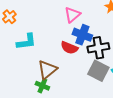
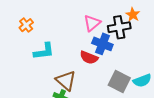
black cross: (98, 48) -> (119, 27), moved
brown triangle: (47, 70) -> (66, 81), turned -40

